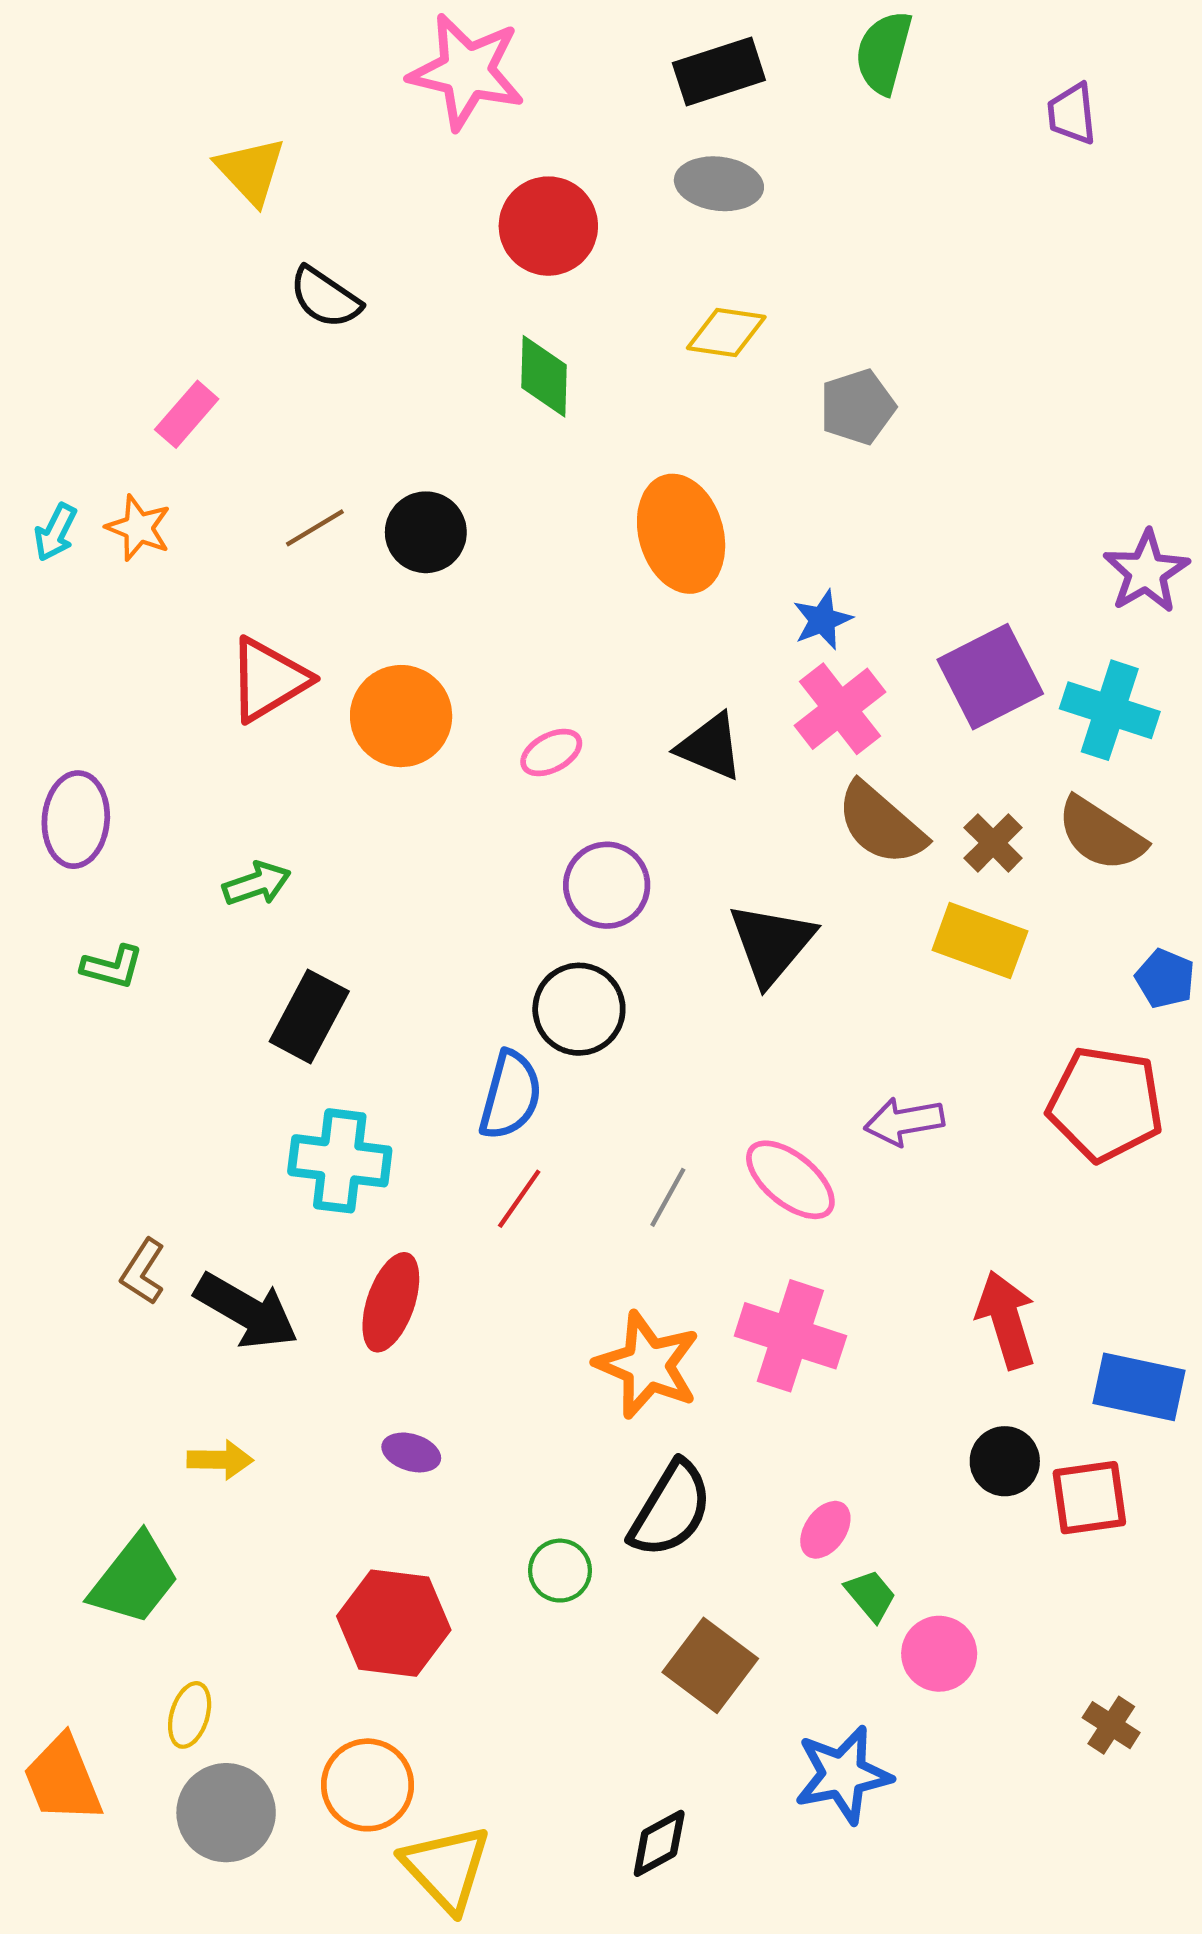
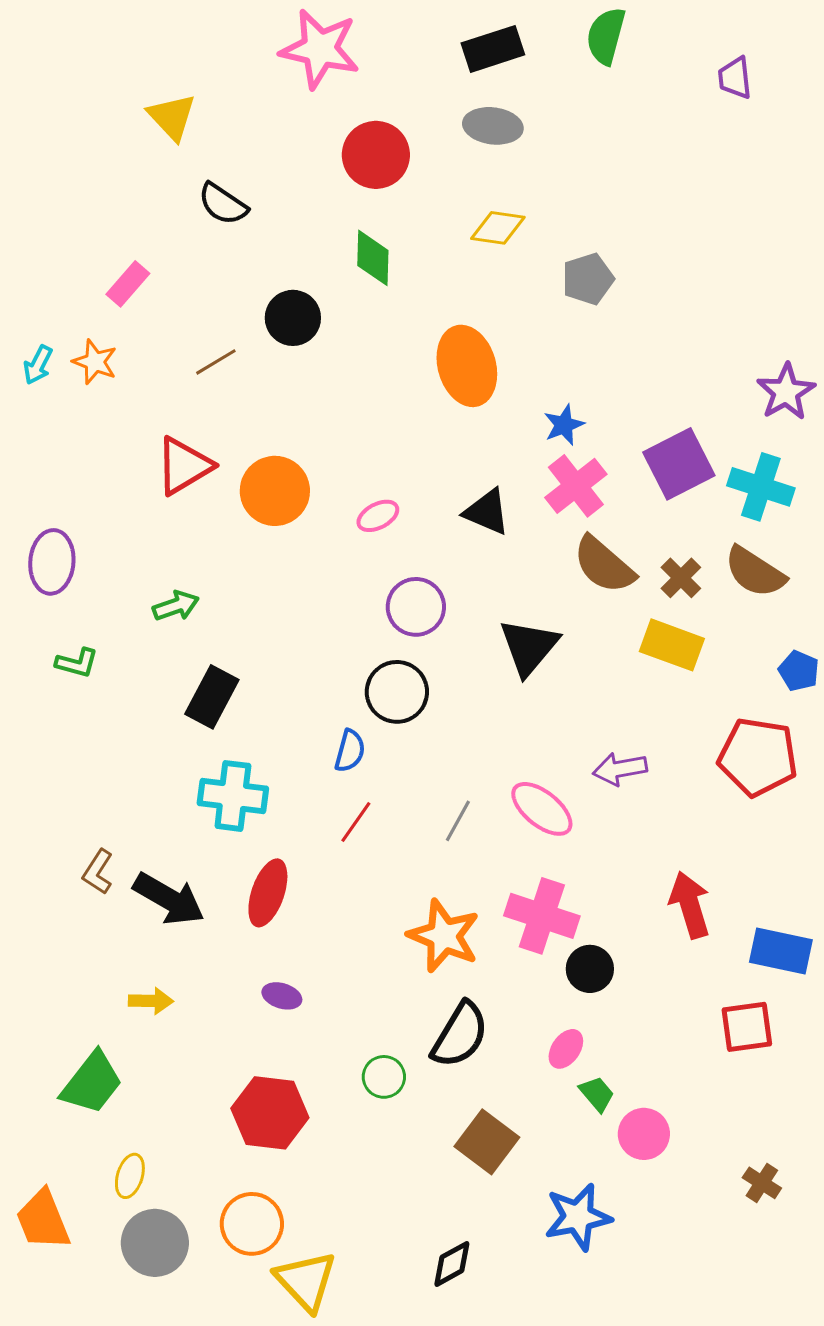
black circle: (426, 532) -> (293, 318), moved
blue semicircle: (510, 1095) -> (350, 751), size x0.7
black circle: (1005, 1461) -> (590, 969), moved

